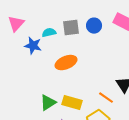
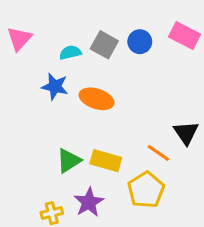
gray square: (71, 28) -> (104, 45), turned 36
blue star: (33, 46) -> (55, 86), moved
orange ellipse: (66, 63) -> (97, 99), turned 40

